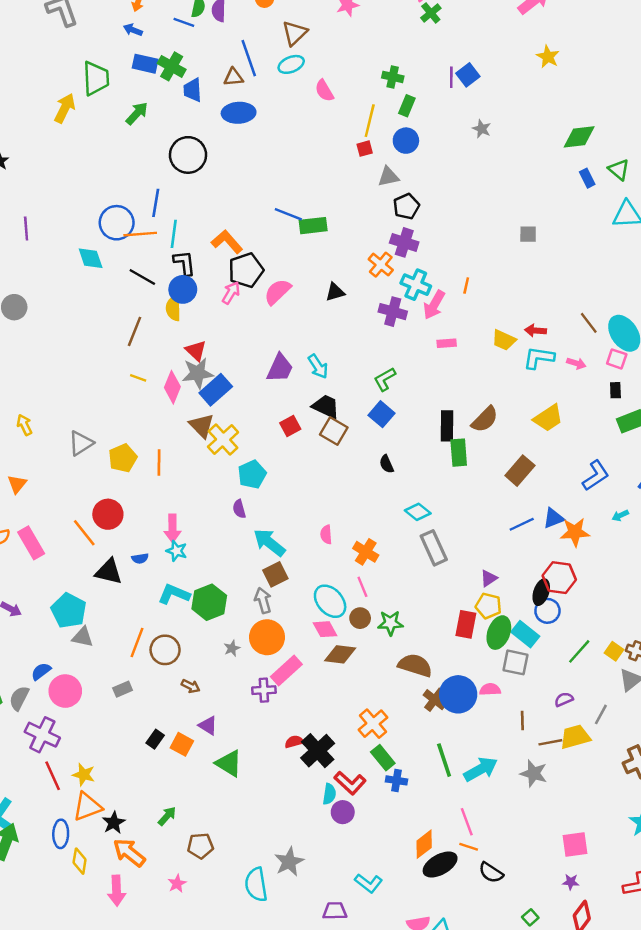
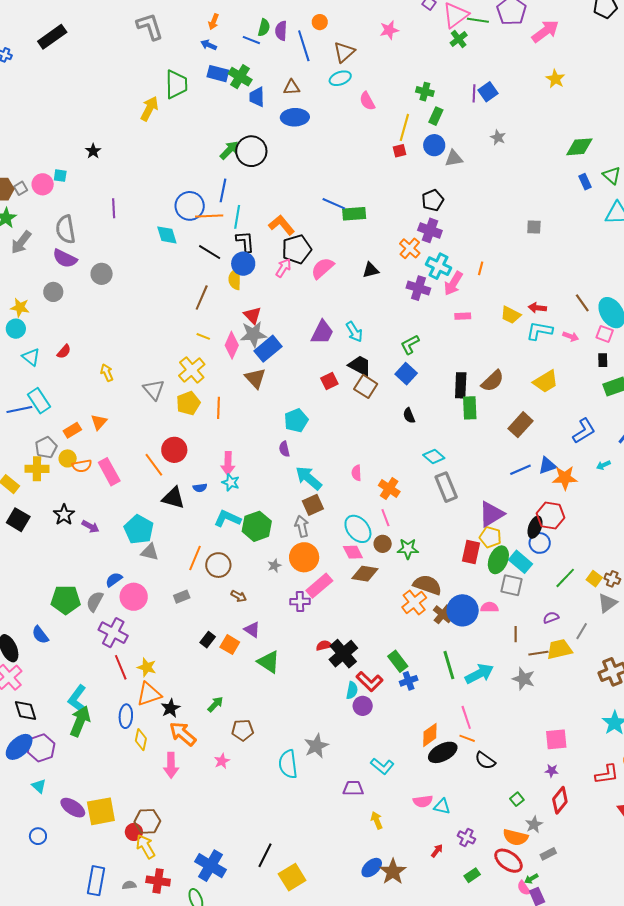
blue line: (249, 58) -> (304, 46), moved
green arrow: (137, 113) -> (229, 150), moved
gray triangle: (388, 177) -> (454, 158), moved
yellow cross: (223, 440) -> (192, 370), moved
gray triangle: (81, 443) -> (154, 390), turned -40
purple triangle: (489, 578) -> (491, 514), size x1.8
orange cross: (373, 724) -> (414, 603), moved
blue cross: (397, 780) -> (409, 681), turned -30

